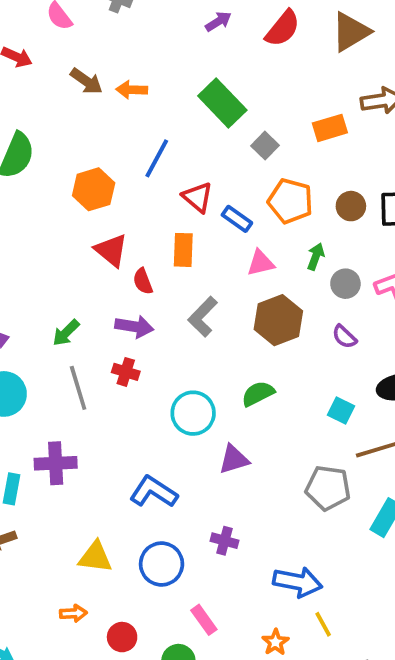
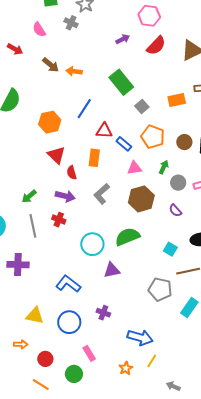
red triangle: (198, 197) -> (104, 131), turned -42
green semicircle: (258, 394) -> (127, 237), size x1.4
yellow line: (323, 624) -> (152, 361), turned 56

